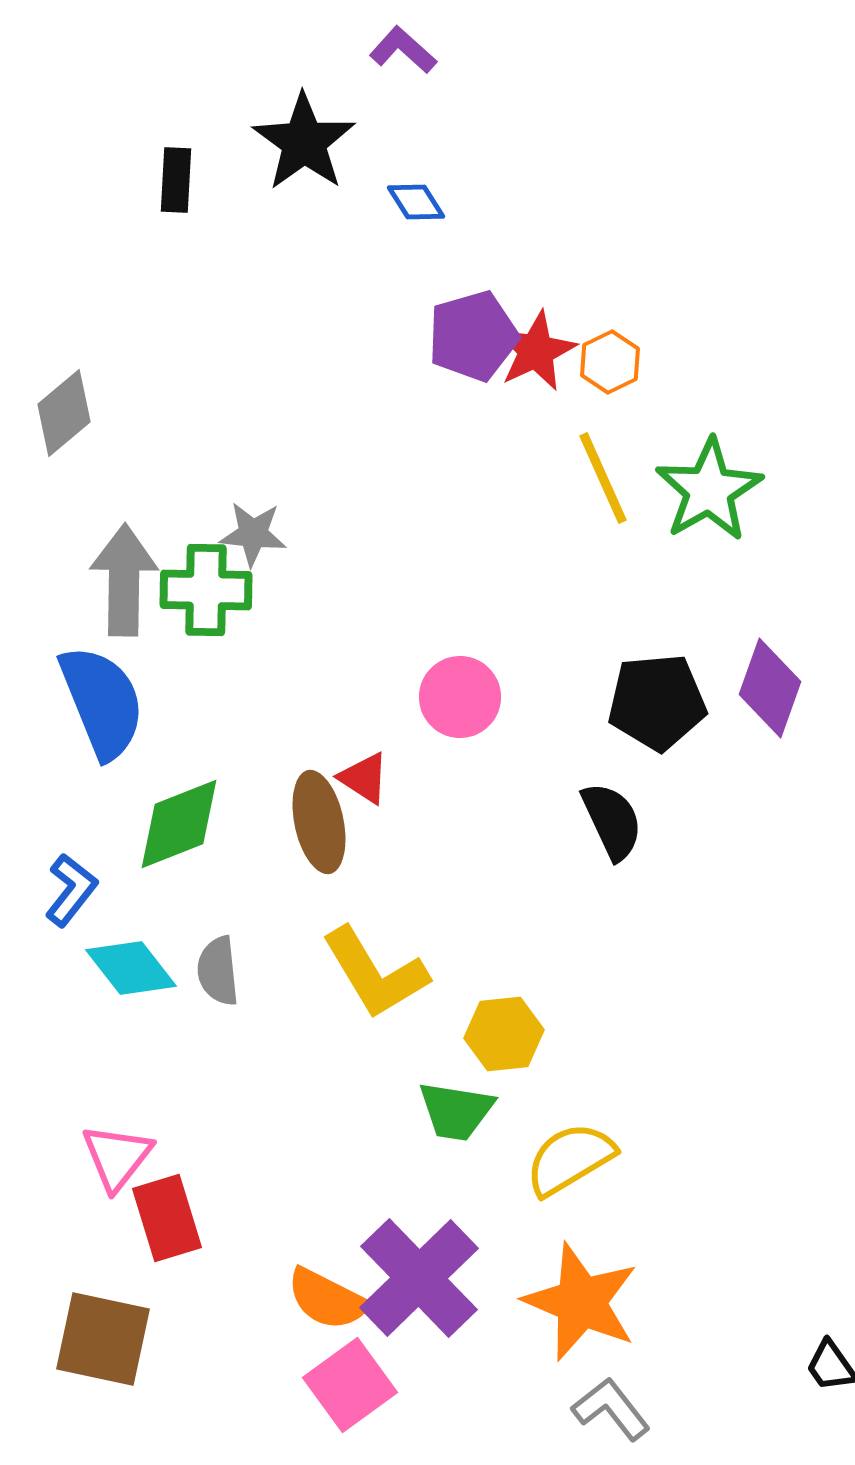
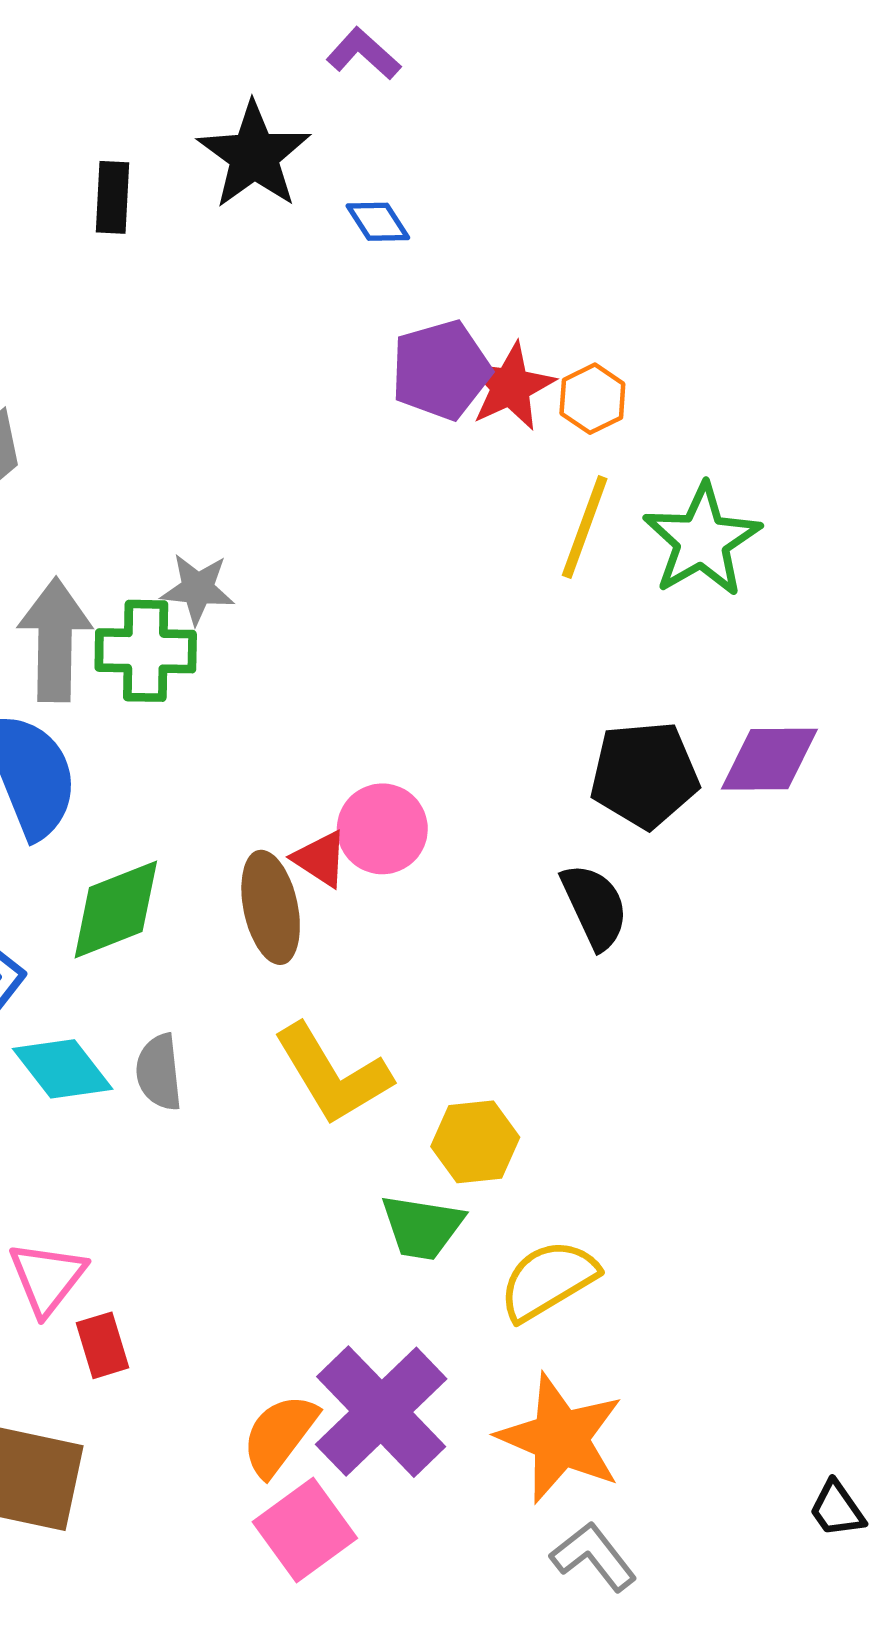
yellow line: (603, 478) -> (585, 527), turned 44
purple diamond: (770, 688) -> (769, 759), turned 70
pink circle: (460, 697) -> (382, 829), moved
red rectangle: (167, 1218) -> (103, 1345), size x0.7
orange semicircle: (327, 1299) -> (279, 1435), turned 100

